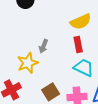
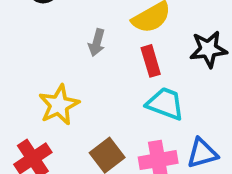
gray arrow: (43, 46) -> (97, 43), moved

